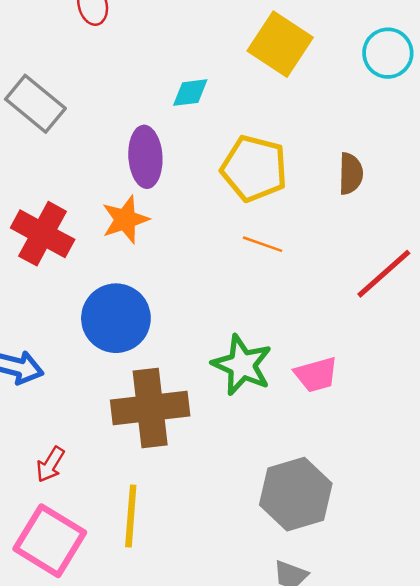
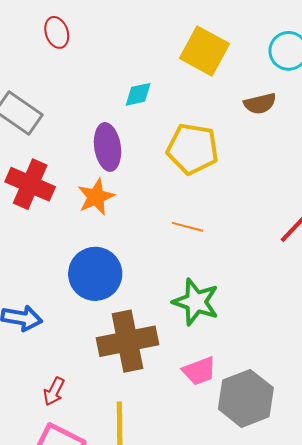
brown semicircle: (351, 174) -> (260, 104), moved, turned 80
red cross: (43, 234) -> (30, 184), moved
orange line: (263, 244) -> (188, 227), moved
pink trapezoid: (316, 375) -> (199, 371), moved

